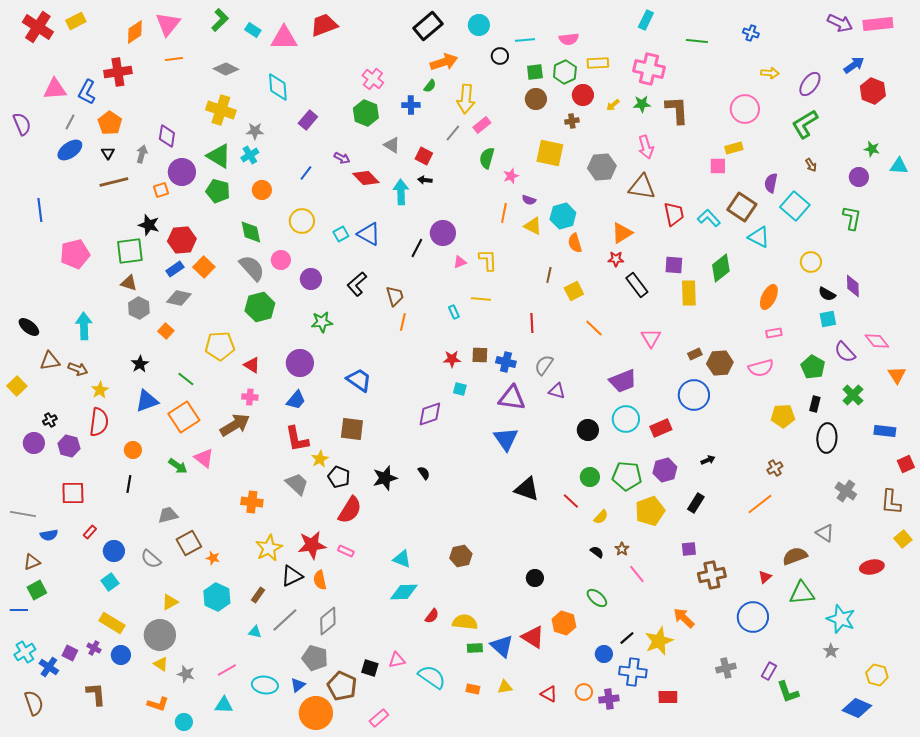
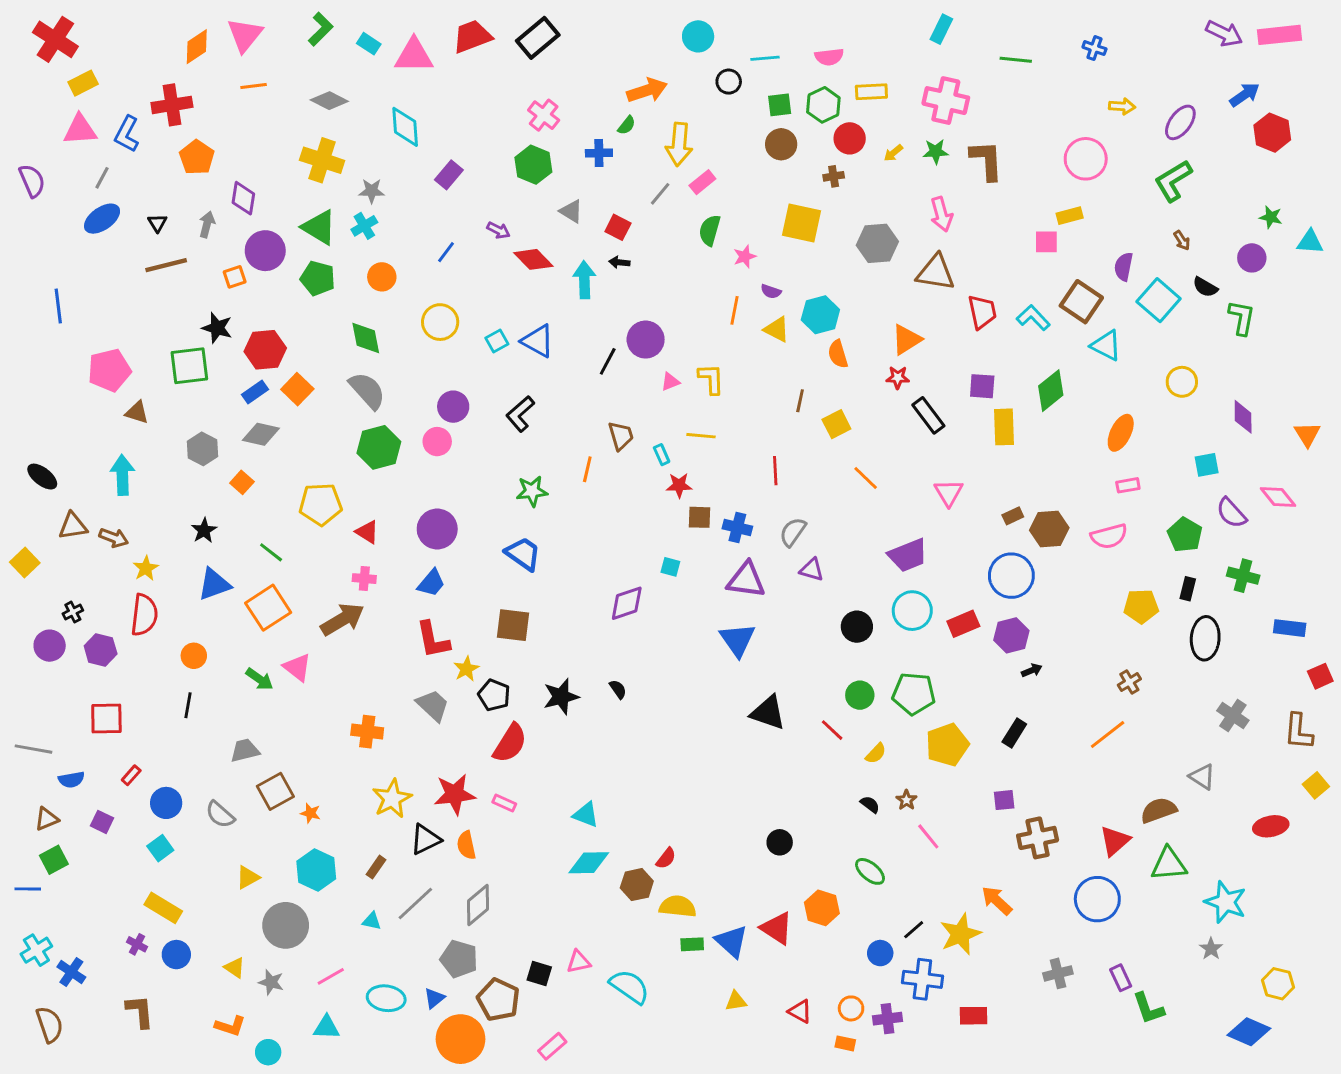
yellow rectangle: (76, 21) -> (83, 83), moved
black rectangle: (428, 26) -> (538, 38), moved
orange pentagon: (110, 123) -> (197, 157), moved
pink circle: (281, 260) -> (437, 442), moved
brown triangle: (129, 283) -> (137, 412), moved
black semicircle: (827, 294) -> (1205, 287), moved
brown trapezoid: (395, 296) -> (621, 436), moved
green star: (322, 322) -> (532, 491), moved
red star: (452, 359) -> (679, 485), moved
orange triangle: (897, 375) -> (1307, 434), moved
green cross: (853, 395) -> (1243, 576), turned -30
purple hexagon: (665, 470) -> (1011, 635), moved
brown hexagon: (461, 556) -> (637, 885), moved
red triangle: (765, 577) -> (1115, 841), size x1.6
red semicircle: (432, 616) -> (666, 858), moved
gray circle: (160, 635) -> (286, 925), moved
purple square: (70, 653) -> (102, 822), moved
purple rectangle: (769, 671) -> (1121, 978), turned -54
orange rectangle: (473, 689) -> (845, 1043), moved

